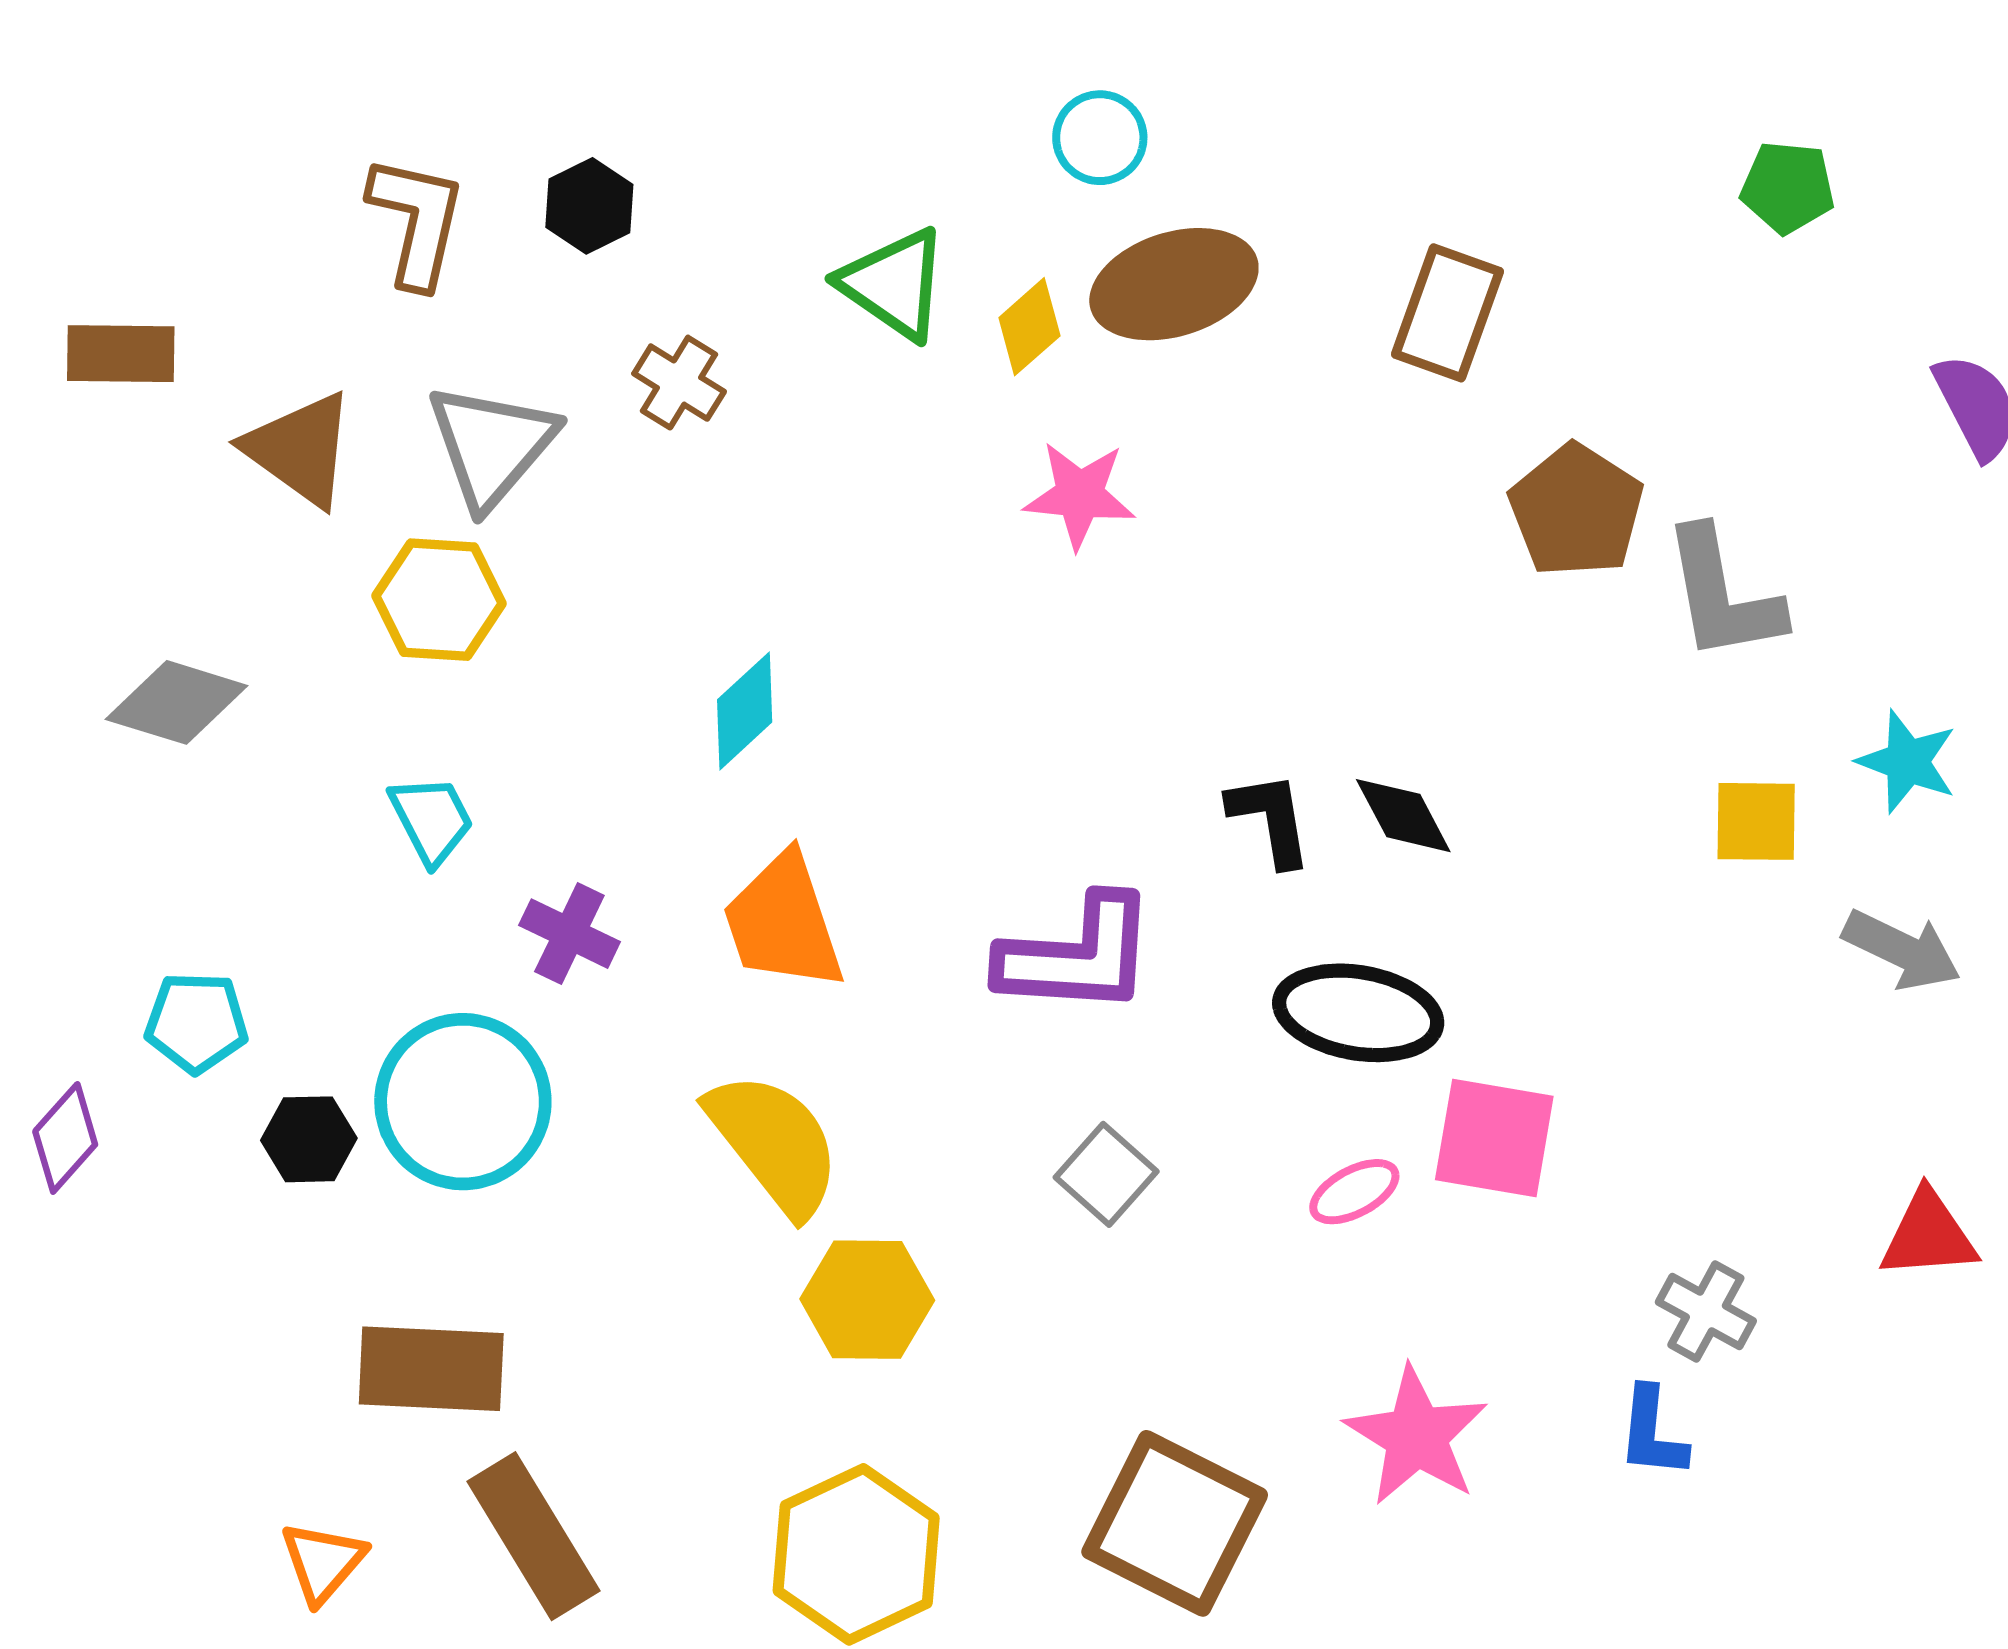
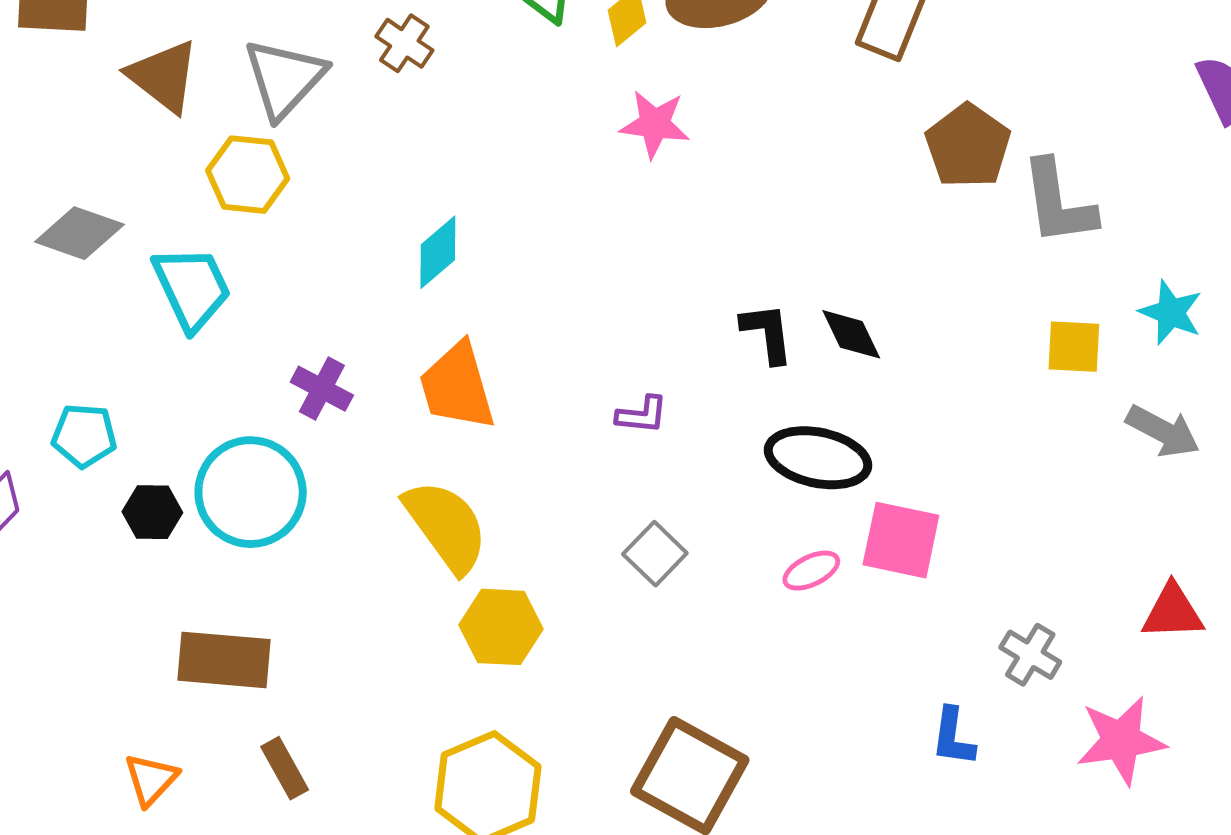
cyan trapezoid: (432, 820) -> (192, 288), moved, size x1.5
purple L-shape: (1077, 956) -> (642, 415), size x0.5
blue L-shape: (1652, 1433) -> (953, 737), moved
pink star: (1416, 1436) -> (1121, 740), moved, turned 30
brown rectangle: (534, 1536) -> (285, 768), size x0.6

